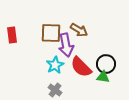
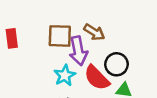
black circle: (106, 64) -> (116, 64), moved

